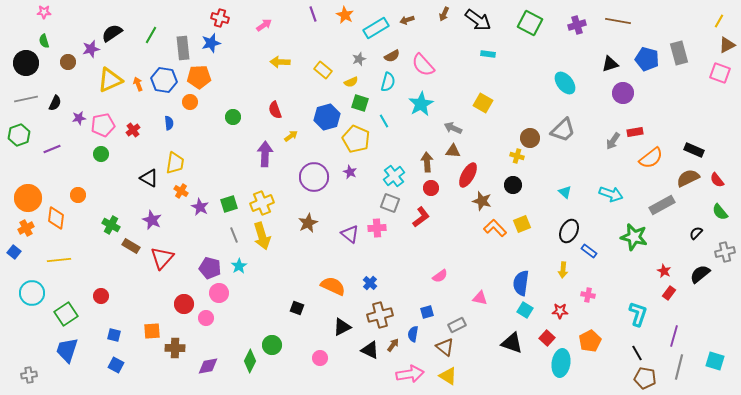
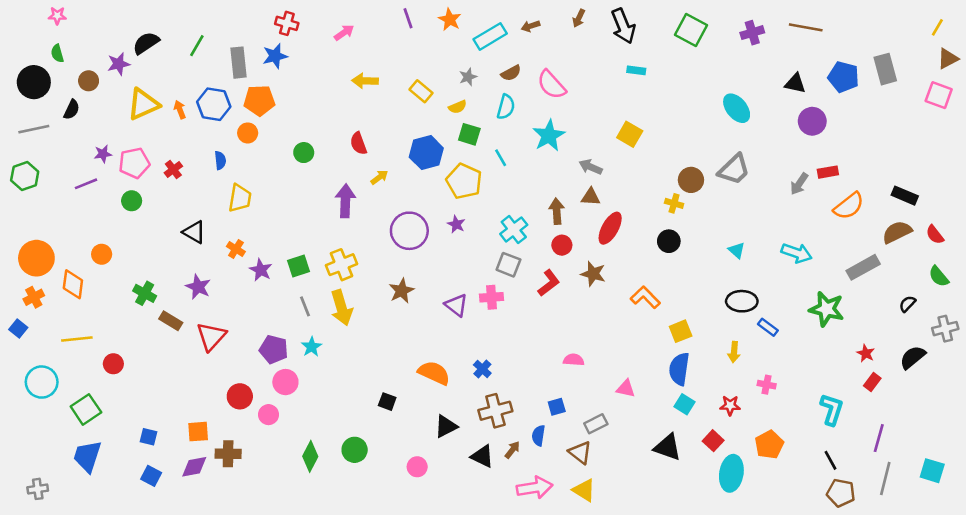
black arrow: (478, 20) -> (623, 26), turned 32
black triangle: (610, 64) -> (795, 83), turned 30
black semicircle: (55, 103) -> (72, 110), moved
purple line: (52, 149) -> (86, 184), moved
yellow trapezoid: (175, 163) -> (240, 198), moved
brown star: (482, 201) -> (593, 274), moved
yellow square: (522, 224) -> (681, 331), moved
black ellipse: (569, 231) -> (742, 301), turned 65
pink semicircle: (440, 276) -> (574, 360), turned -140
red circle: (101, 296) -> (113, 364), moved
green diamond: (250, 361) -> (310, 456), moved
purple diamond: (208, 366) -> (194, 467), moved

